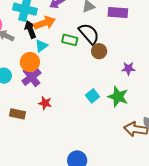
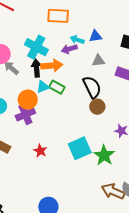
green rectangle: (70, 40) -> (57, 87), moved
cyan square: (93, 96) -> (80, 148), size x1.6
red star: (45, 103) -> (40, 151), moved

